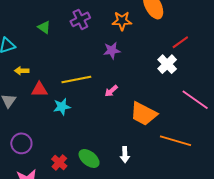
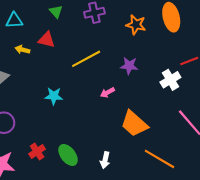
purple star: (112, 50) -> (129, 66), moved
yellow line: (76, 79) -> (86, 59), moved, turned -32
red triangle: (39, 90) -> (46, 40), moved

